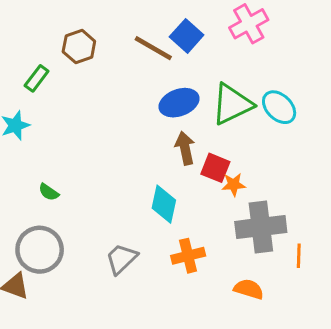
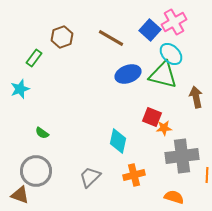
blue square: (187, 36) -> (150, 30), moved
green triangle: (232, 104) -> (163, 75), turned 40
cyan ellipse: (279, 107) -> (171, 54), moved
brown arrow: (185, 148) -> (196, 97), moved

